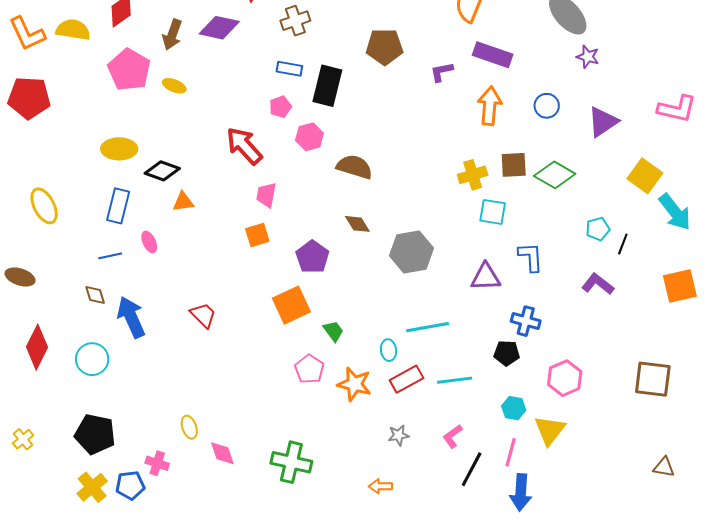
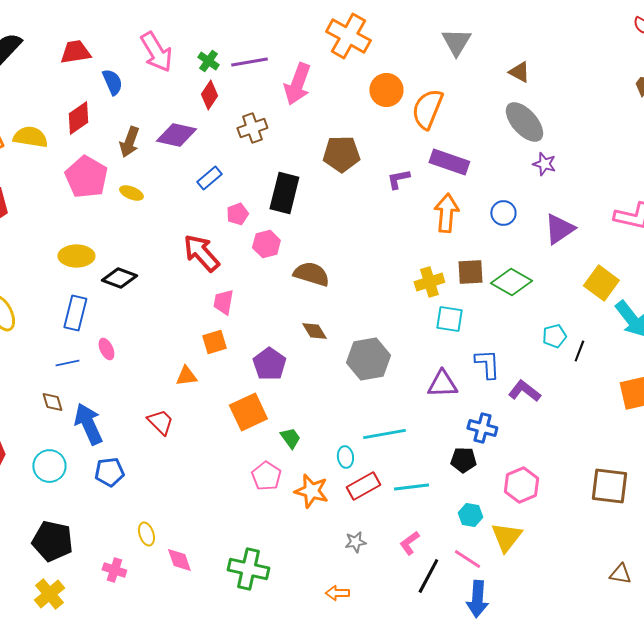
blue rectangle: (289, 69) -> (209, 178), moved, turned -50
orange triangle: (183, 202) -> (186, 376), moved
purple L-shape: (598, 284) -> (524, 391), moved
pink line: (511, 452) -> (467, 559), turned -72
blue pentagon: (130, 485) -> (109, 472), moved

